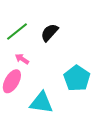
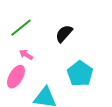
black semicircle: (49, 33) -> (64, 34), moved

